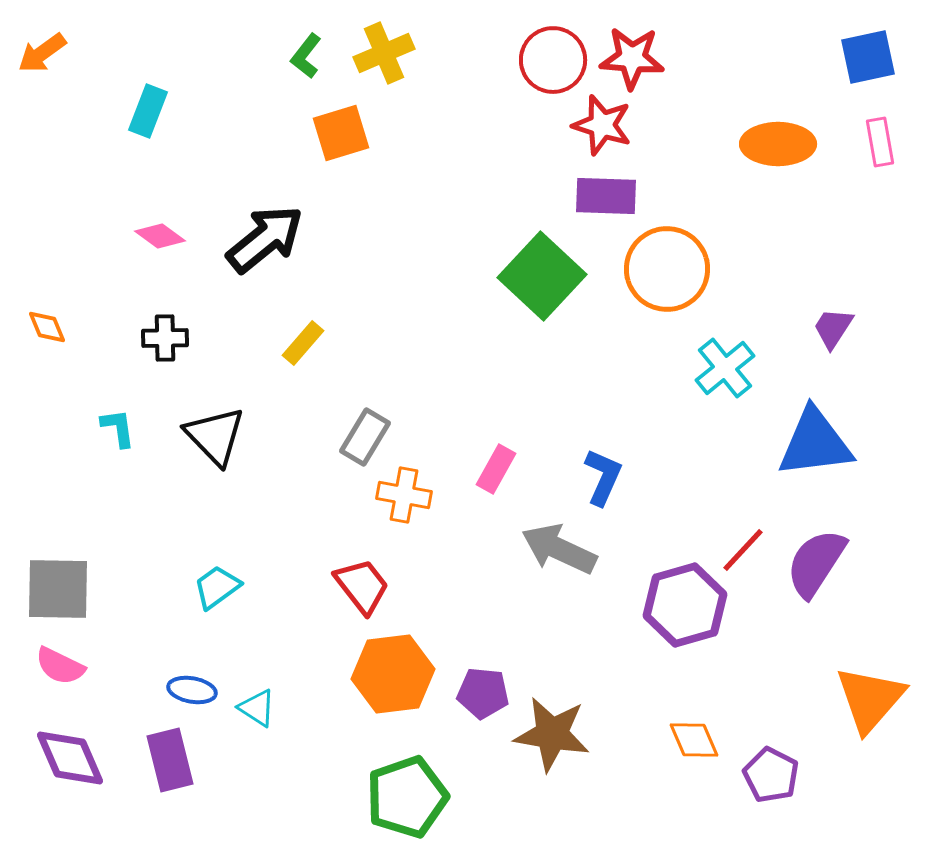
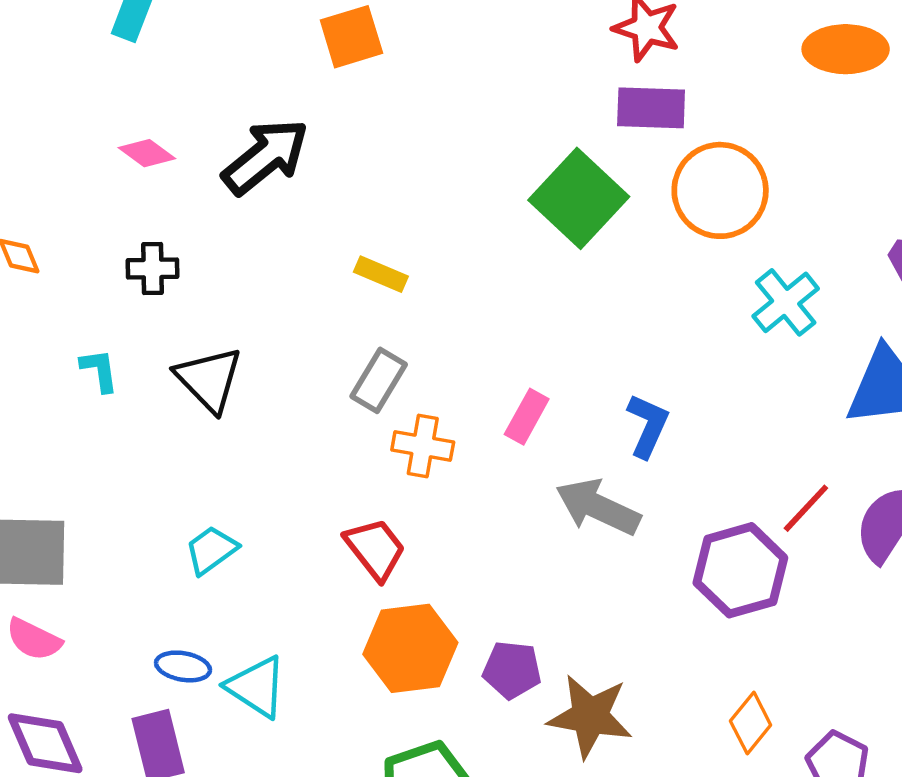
yellow rectangle: (303, 343) -> (381, 274), moved, turned 72
cyan triangle: (257, 708) -> (257, 687), size x1.5
orange diamond: (694, 740) -> (751, 723), turned 62

